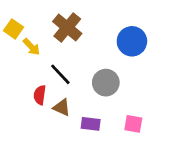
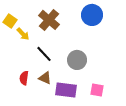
blue circle: (132, 41) -> (92, 15), moved
red semicircle: (40, 95) -> (24, 78), moved
purple rectangle: (91, 124) -> (66, 90), size x1.5

